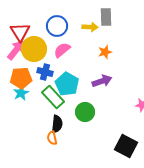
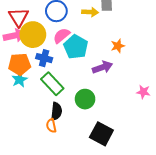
pink arrow: (16, 50) -> (14, 36), turned 40
orange star: (105, 52) -> (118, 46), moved
cyan pentagon: (67, 84) -> (76, 47), moved
black square: (126, 146) -> (101, 134), moved

